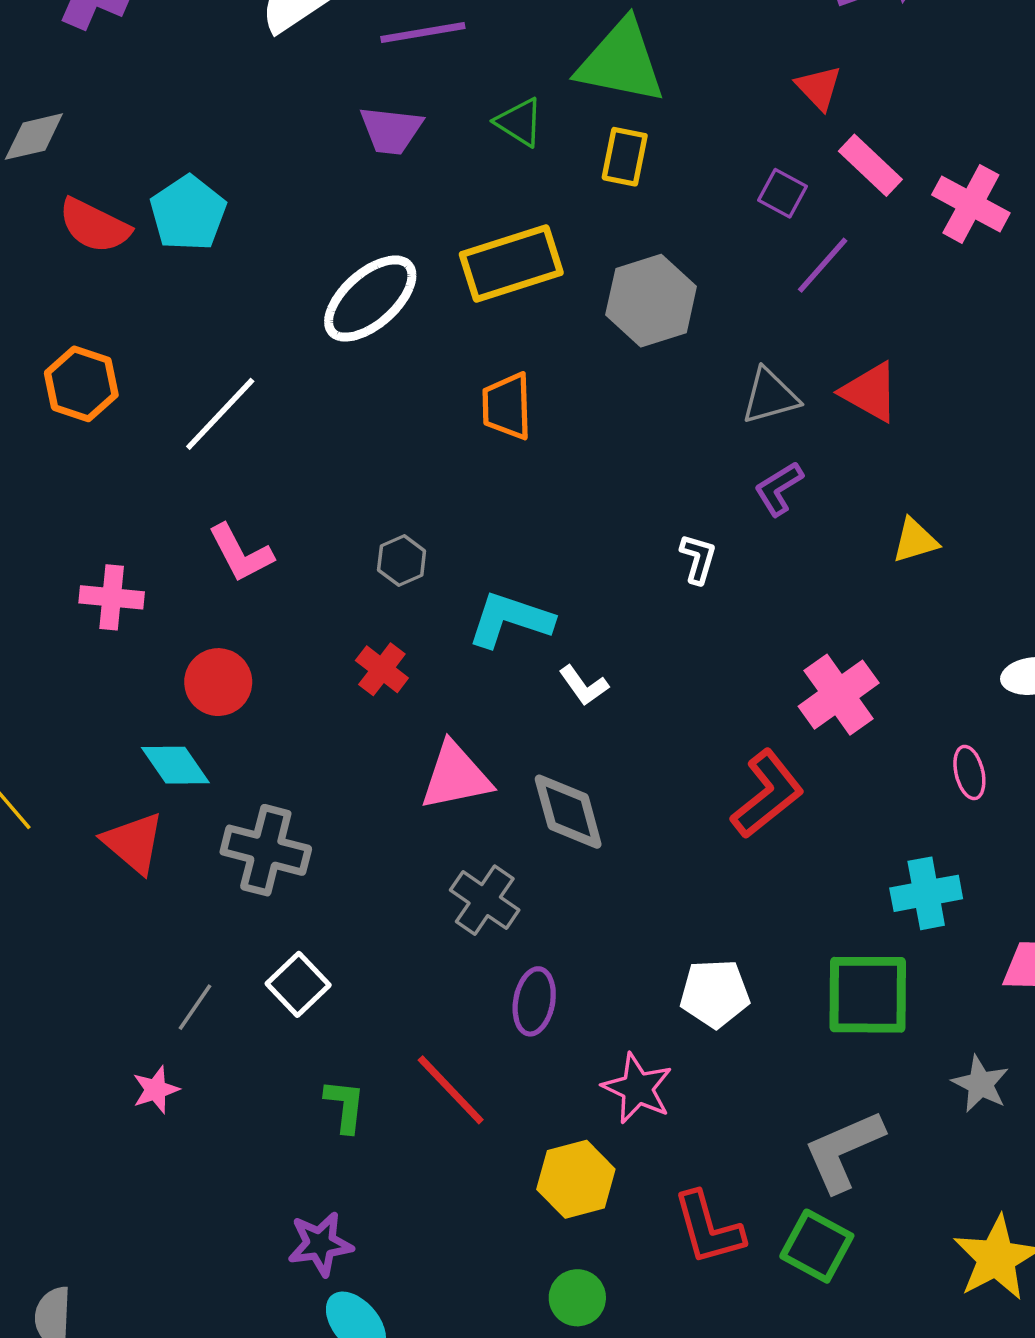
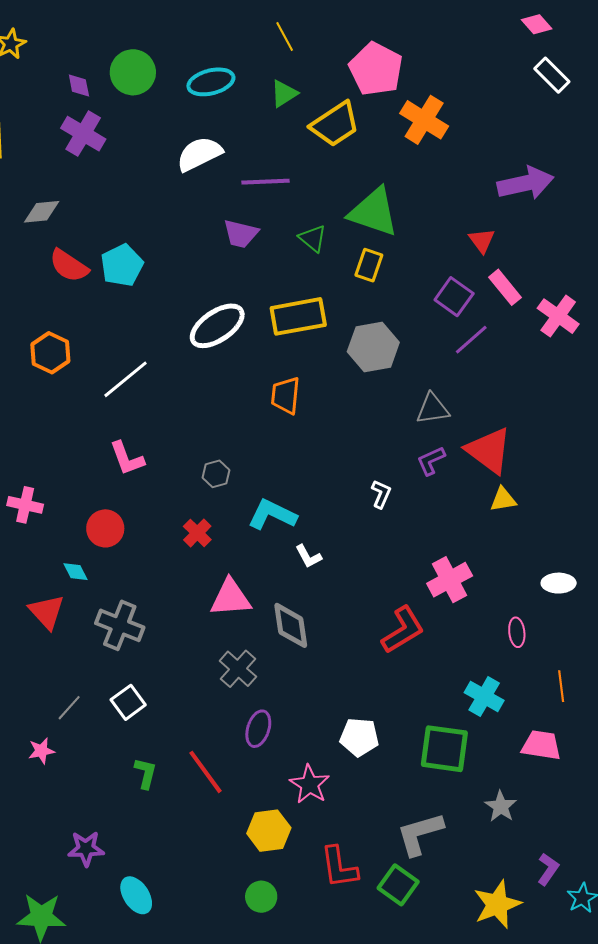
purple square: (782, 193) -> (454, 297), size x1.4
red triangle: (870, 392) -> (489, 450), moved, size x1.4
pink cross: (112, 597) -> (25, 505), moved
cyan diamond: (175, 765) -> (75, 572), size x0.7
cyan cross: (926, 893) -> (484, 696), turned 33
purple star: (320, 1244) -> (86, 849), moved

